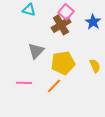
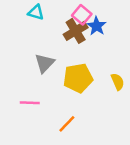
blue star: (93, 22) -> (97, 26), moved
orange line: (54, 86) -> (67, 124), moved

